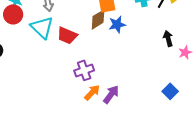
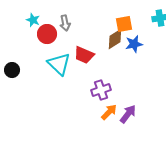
red circle: (13, 14) -> (47, 34), moved
cyan triangle: (42, 27) -> (59, 64), moved

